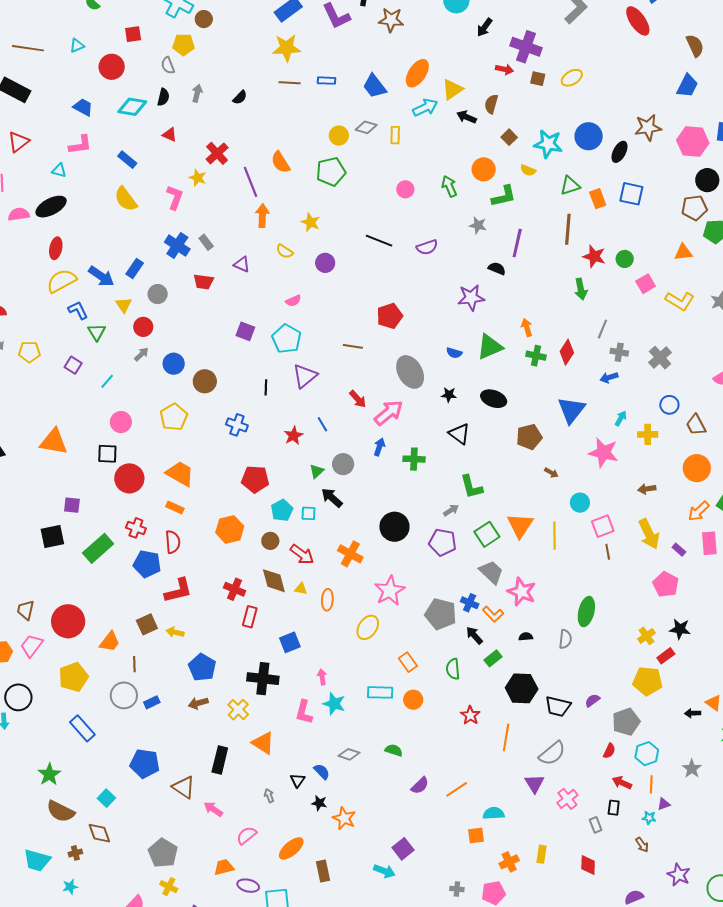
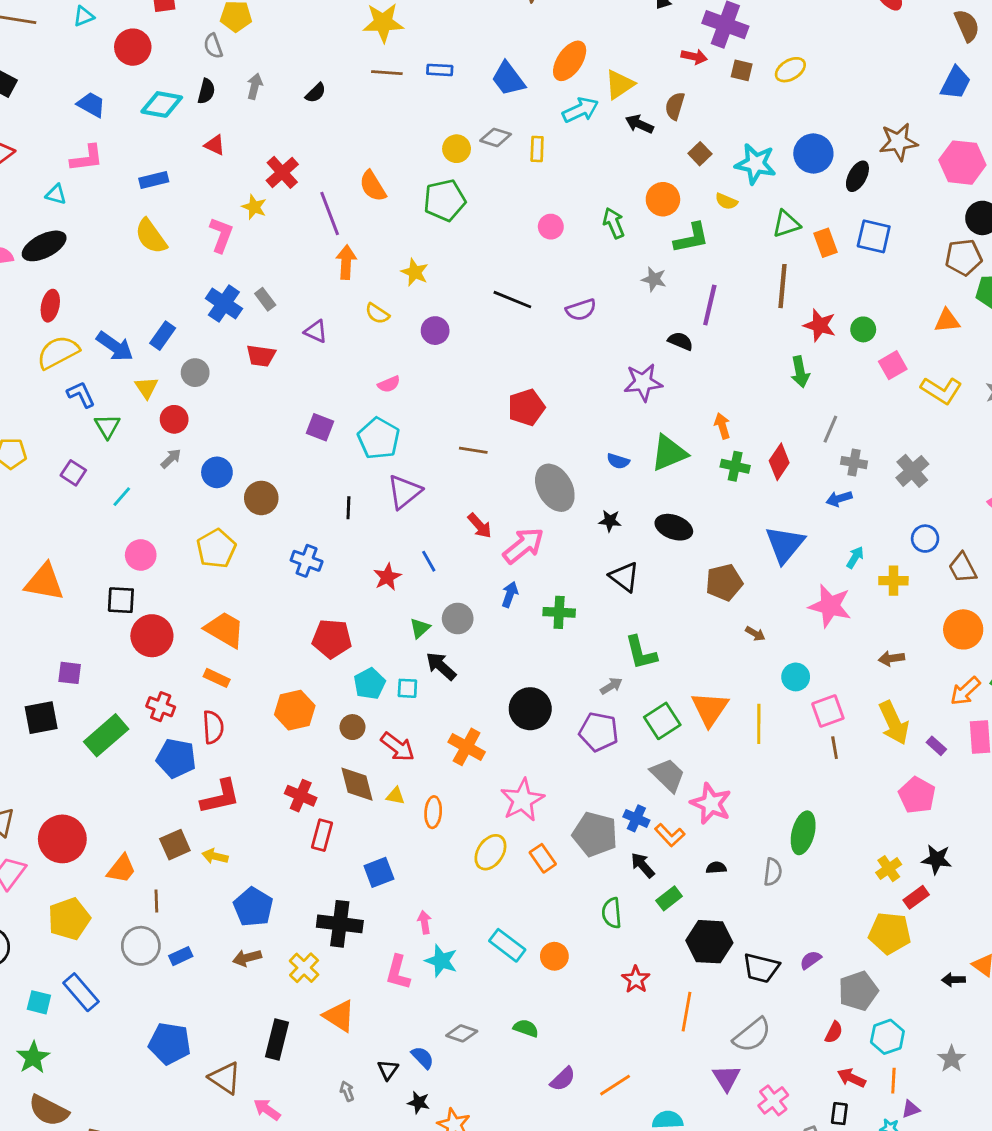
blue rectangle: (127, 160) -> (154, 180), turned -54
orange rectangle: (408, 662) -> (543, 858), moved
cyan rectangle: (380, 692) -> (507, 945), turned 35
cyan square: (106, 798) -> (39, 1002), moved, turned -30

